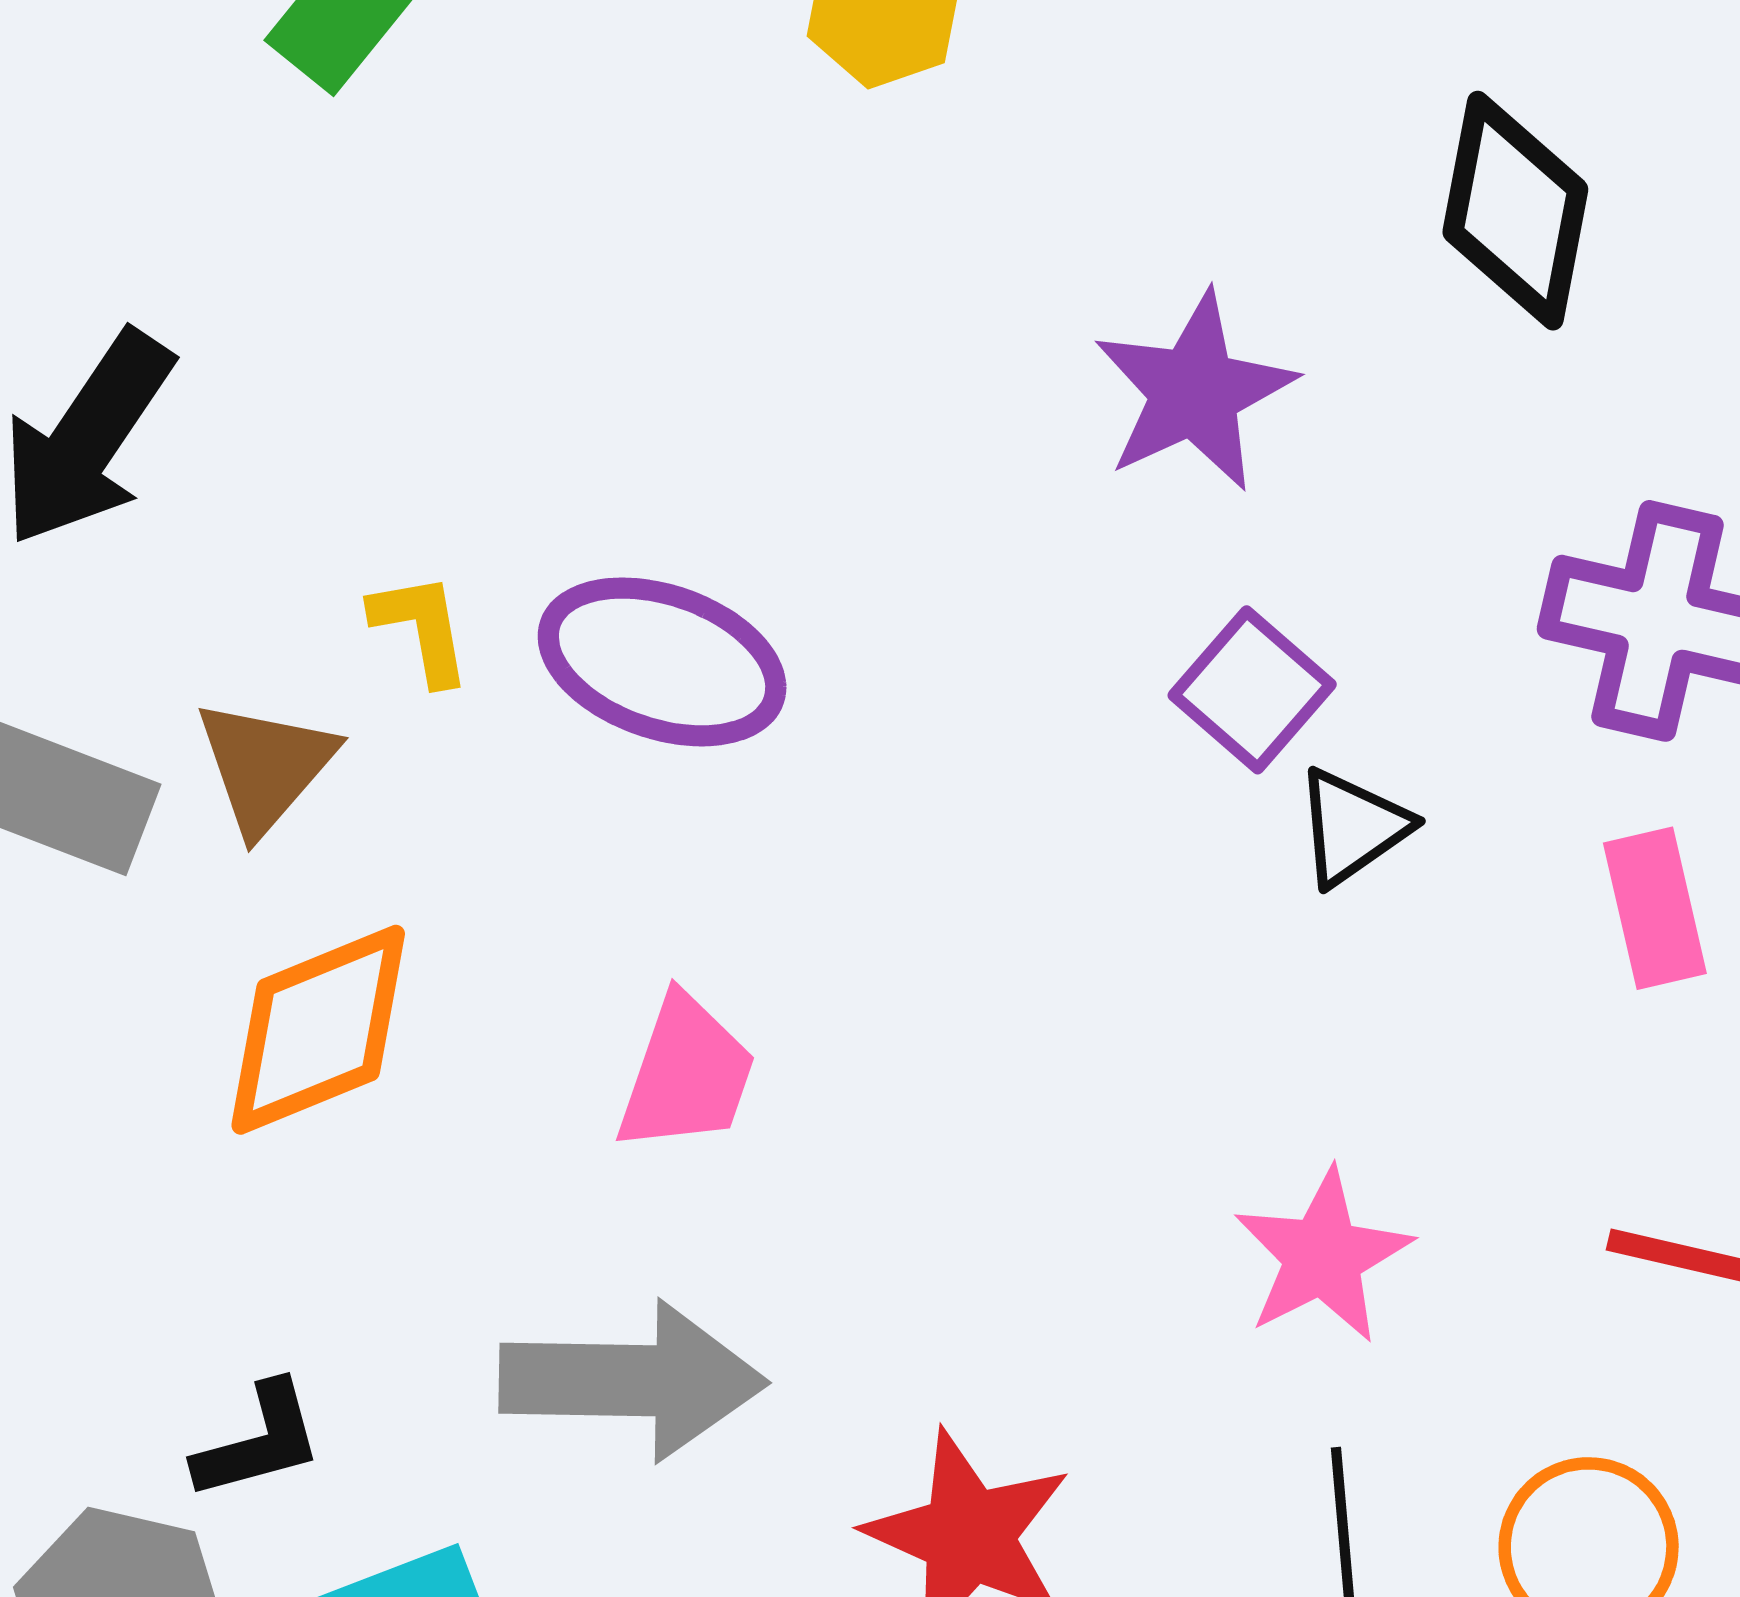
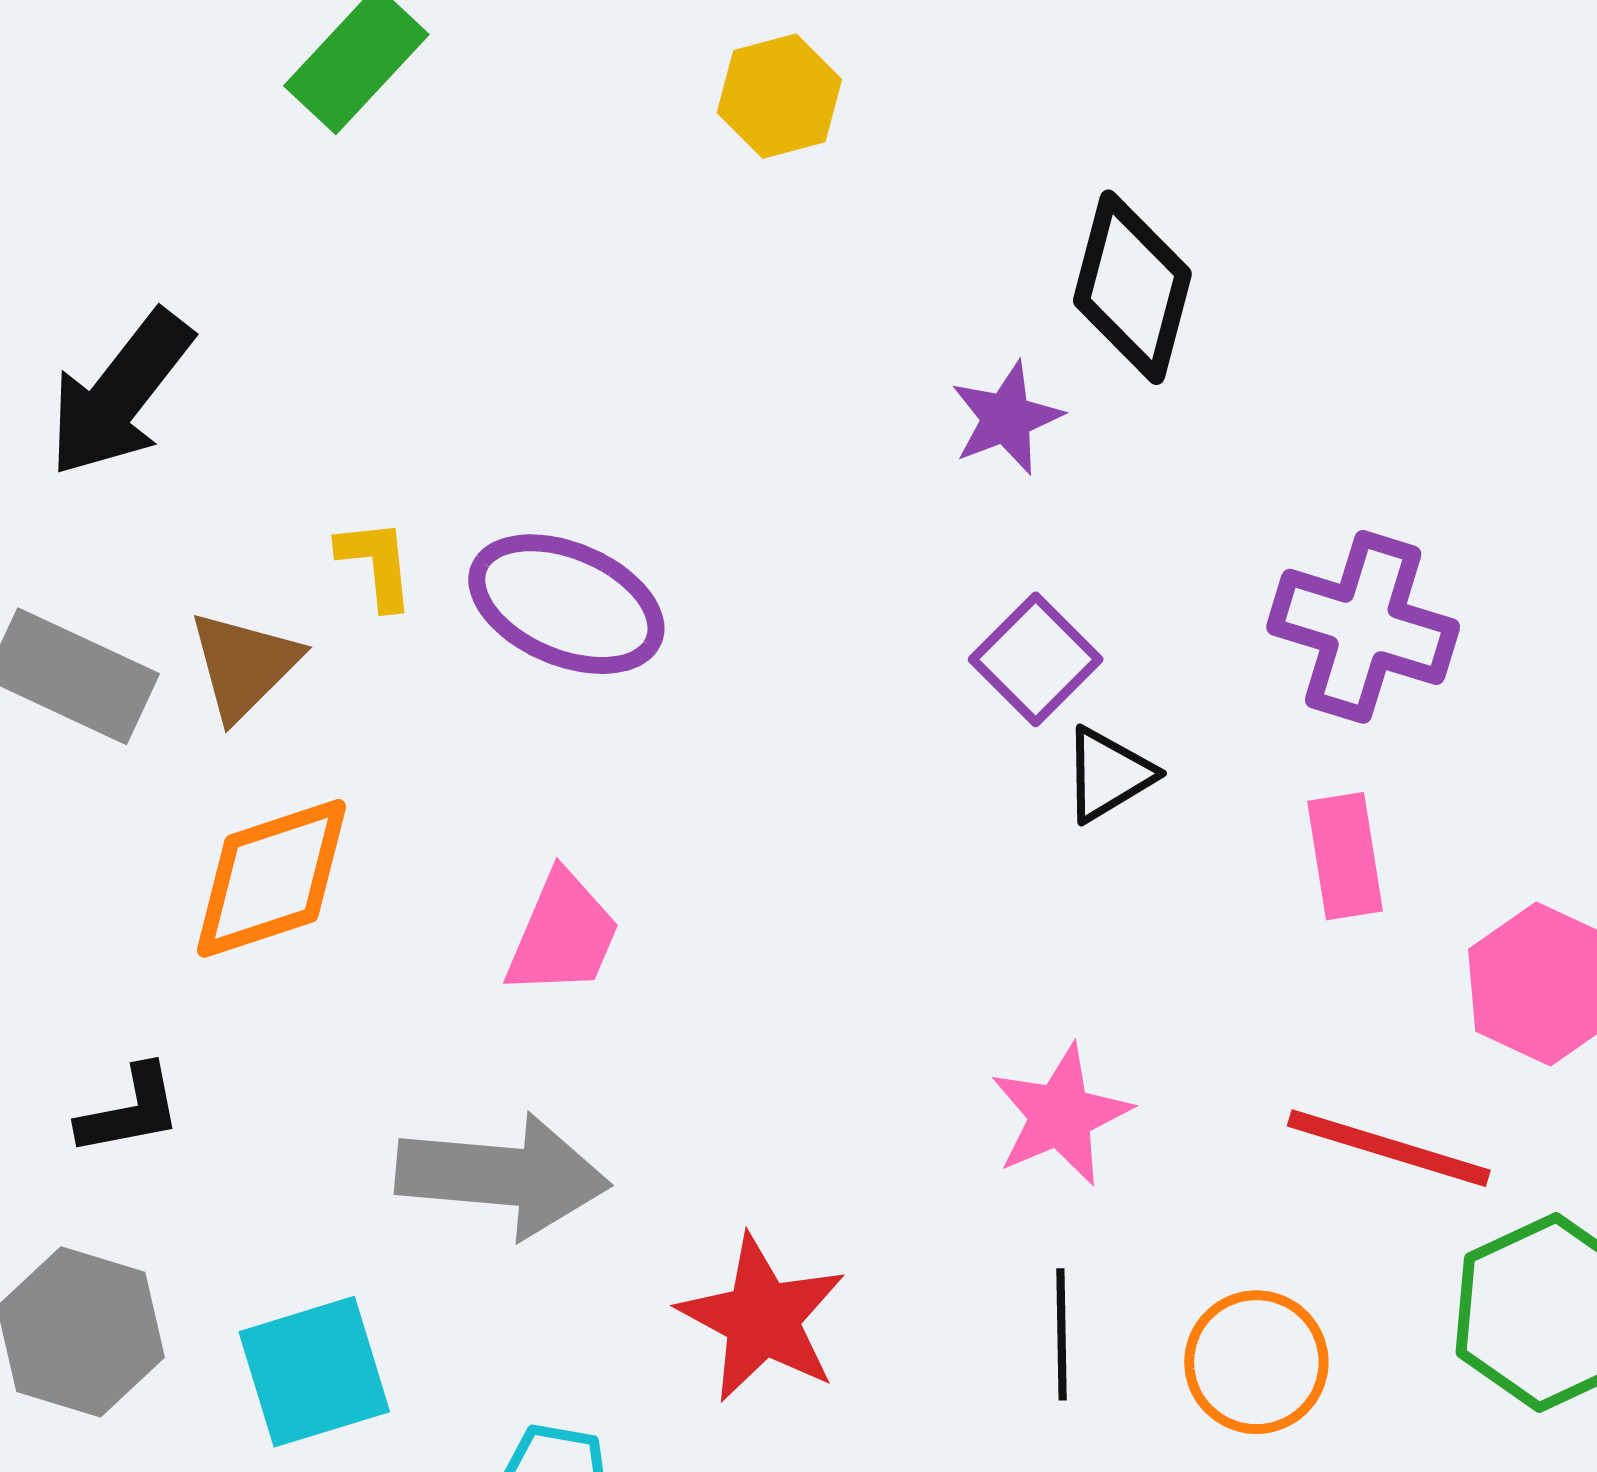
black diamond: (1515, 211) -> (1132, 287), moved
purple star: (1194, 392) -> (1006, 418), size x0.7
black L-shape: (259, 1441) -> (130, 1111), moved

